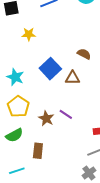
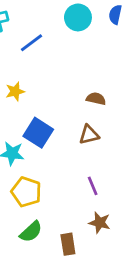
blue square: (50, 69) -> (38, 133), moved
purple line: (66, 114) -> (93, 186), turned 48
brown star: (46, 118) -> (100, 223), moved

